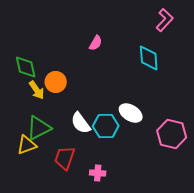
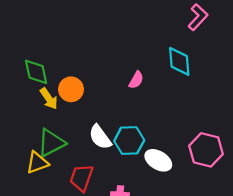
pink semicircle: (96, 43) -> (136, 80), moved
white ellipse: (131, 113) -> (158, 160), moved

